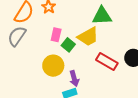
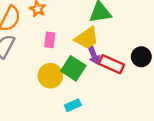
green square: (68, 45) -> (73, 68), moved, size x1.5
purple arrow: (74, 79) -> (94, 55), moved

